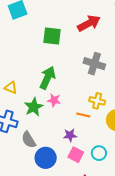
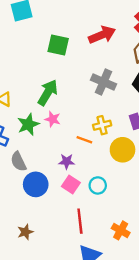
yellow cross: (97, 101) -> (102, 125), turned -35

